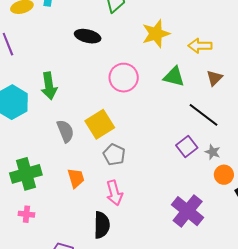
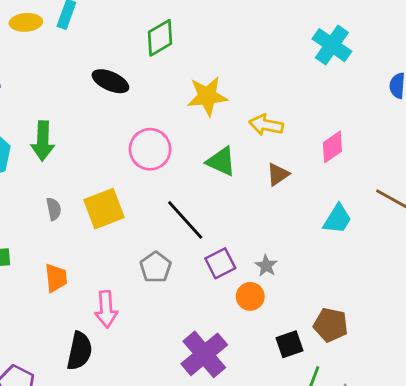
black line: (204, 115) -> (185, 220), moved
gray semicircle: (65, 131) -> (54, 209), size x0.7
gray star: (213, 152) -> (266, 266), moved
gray pentagon: (114, 155) -> (156, 267), moved
orange circle: (224, 175) -> (250, 296), moved

